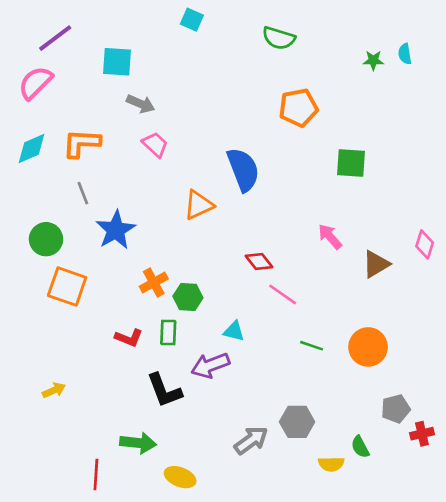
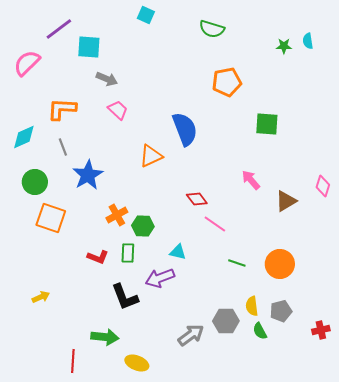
purple line: (55, 38) -> (59, 29), moved
cyan diamond: (32, 148) -> (24, 137), moved
gray pentagon: (396, 409) -> (281, 311), moved
green semicircle: (360, 447) -> (260, 331), moved
yellow semicircle: (331, 464) -> (252, 306), moved, turned 84

